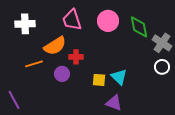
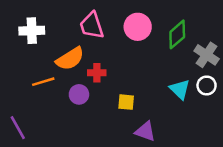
green diamond: (139, 27) -> (177, 34), turned 60
cyan triangle: (119, 77) -> (180, 89), moved

